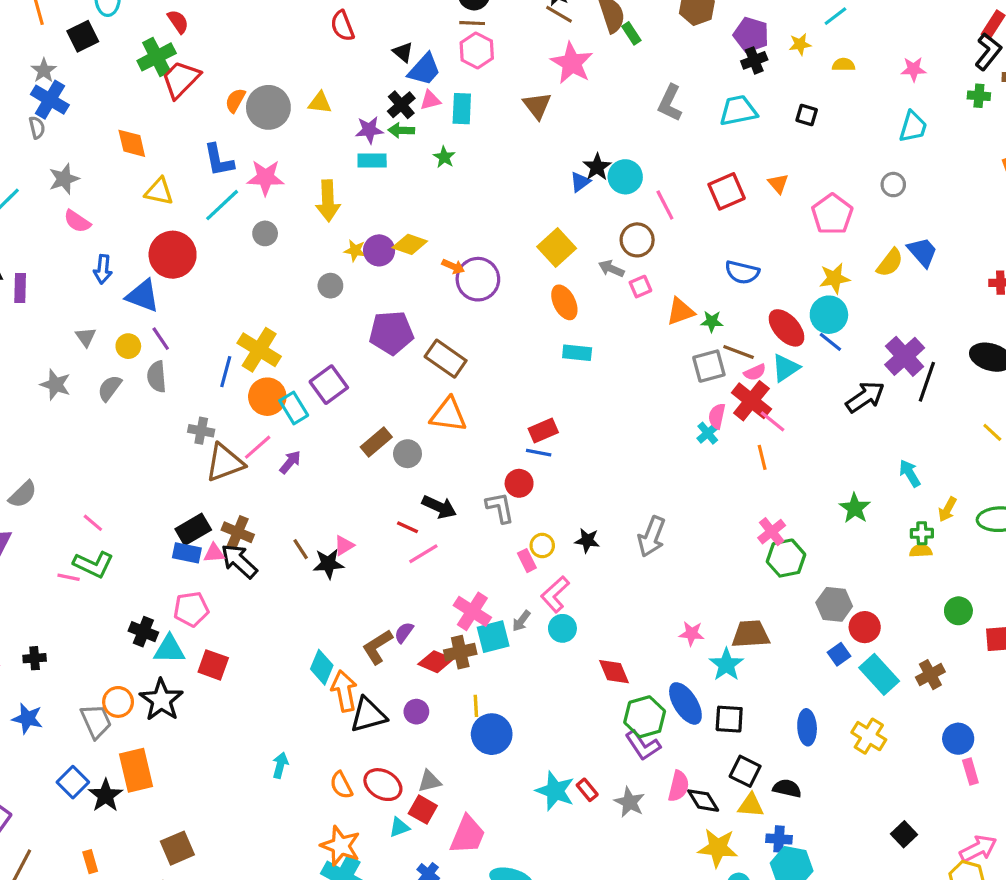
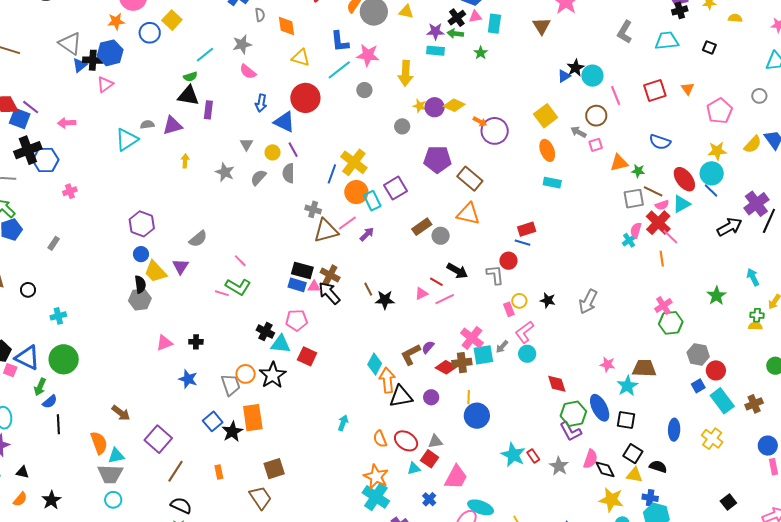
gray semicircle: (37, 128) -> (260, 15), moved
black rectangle: (193, 529) -> (302, 271), turned 40
pink triangle: (344, 545) -> (421, 293), moved

